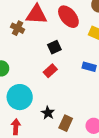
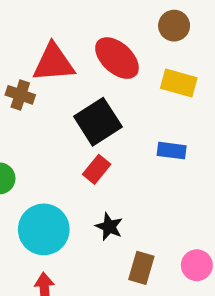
black square: (54, 47) -> (98, 122), size x1.6
black star: (48, 113) -> (109, 227), moved

